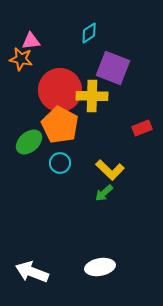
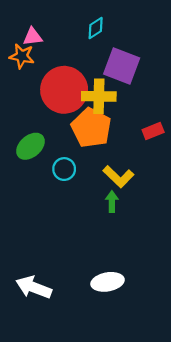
orange pentagon: (60, 125) -> (91, 128), moved
green arrow: (104, 193) -> (112, 202), turned 132

